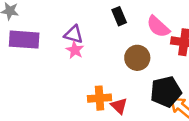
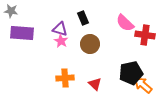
black rectangle: (119, 16) -> (83, 18), moved
brown circle: (137, 58) -> (90, 44), moved
orange cross: (100, 98) -> (65, 78), moved

